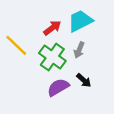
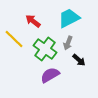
red arrow: (52, 28) -> (33, 21), moved, turned -105
black arrow: (84, 80) -> (79, 60), moved

